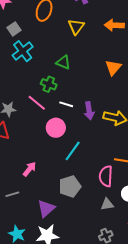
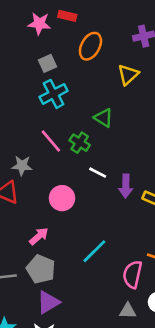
pink line: (37, 103) -> (51, 141), moved
pink circle: (56, 128) -> (62, 198), moved
cyan line: (73, 151) -> (94, 251), moved
pink arrow: (29, 169) -> (39, 236), moved
gray pentagon: (70, 186) -> (41, 269), moved, turned 30

